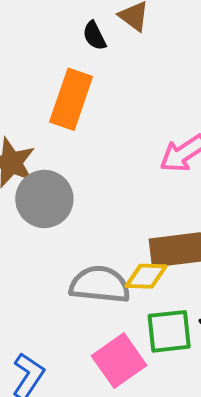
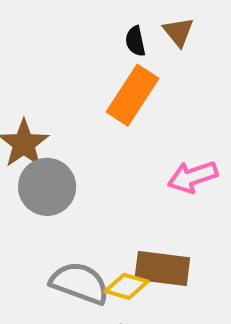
orange rectangle: (71, 99) -> (133, 95), moved

